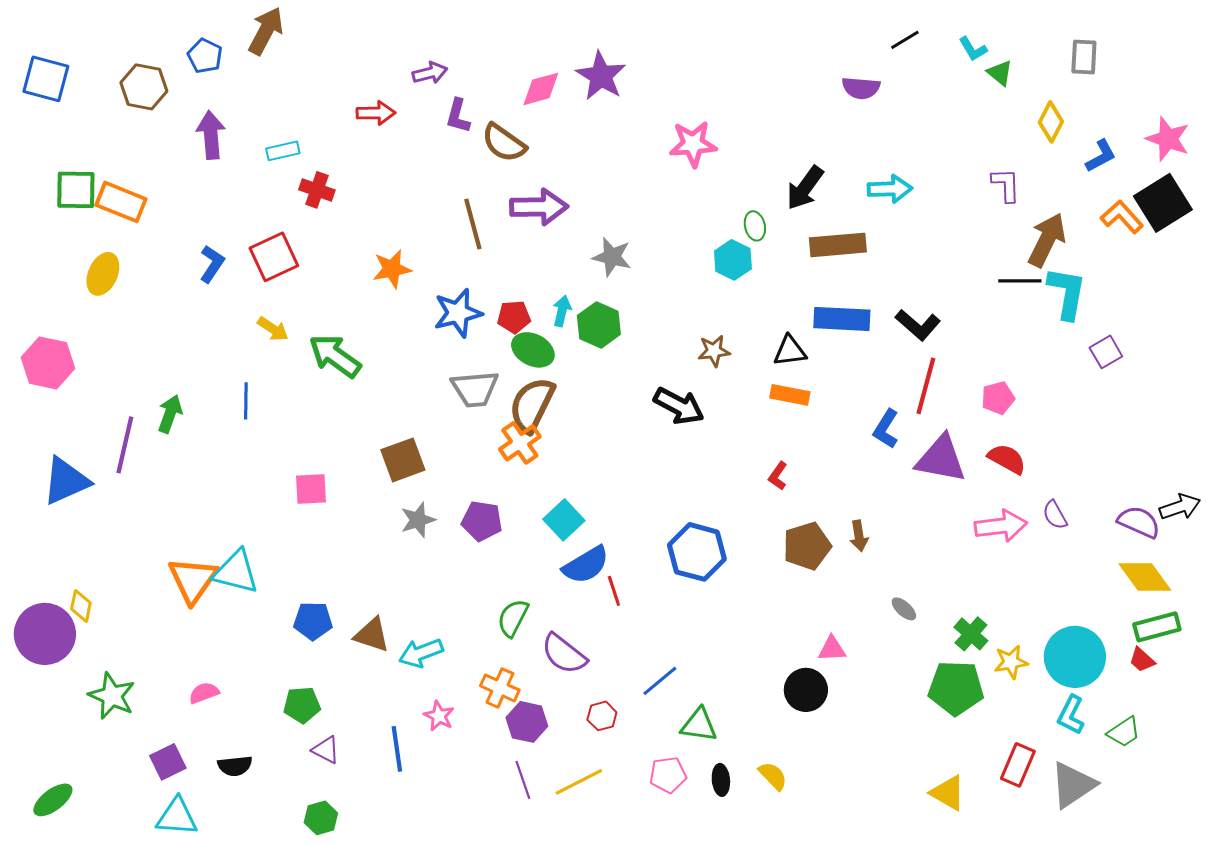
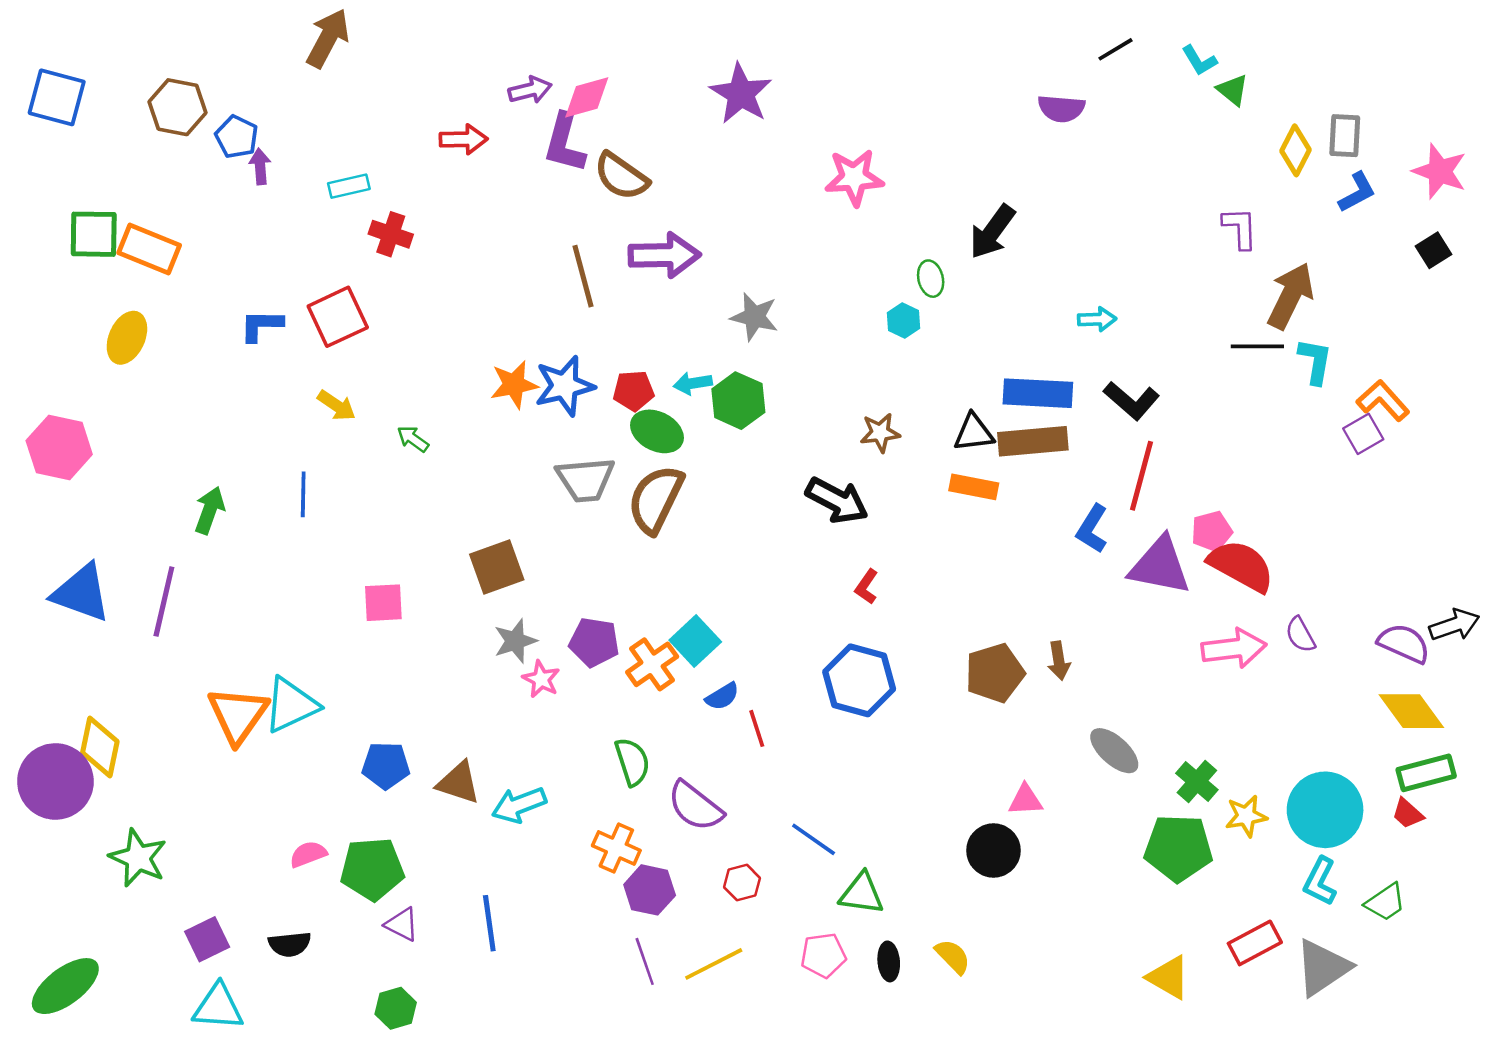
blue pentagon: (205, 56) -> (237, 137), moved
gray rectangle: (1084, 57) -> (1345, 136), moved
pink diamond: (541, 89) -> (587, 97), moved
purple L-shape: (458, 116) -> (565, 143), size x1.4
purple arrow: (211, 135) -> (260, 166), size x0.6
cyan arrow: (890, 189) -> (1097, 319), moved, size x0.7
black square: (1163, 203) -> (1434, 250), size x0.5
orange L-shape: (1122, 217) -> (1383, 401), moved
brown rectangle: (838, 245) -> (1033, 441), moved
cyan hexagon: (733, 260) -> (903, 320), size x0.7
blue L-shape: (212, 264) -> (261, 325), turned -123
orange star: (392, 269) -> (514, 385), moved
cyan L-shape: (1067, 293) -> (1315, 361), size x0.7
cyan arrow: (562, 311) -> (693, 383), turned -112
green arrow: (335, 356) -> (413, 439), size x0.5
pink pentagon: (998, 398) -> (1212, 531), moved
orange cross: (520, 443) -> (652, 664), moved
purple line: (125, 445) -> (164, 602), moved
red semicircle: (1007, 459) -> (1241, 566), size x1.4
red L-shape: (778, 476) -> (867, 587), moved
blue triangle: (66, 481) -> (81, 593), turned 44
blue semicircle: (586, 565) -> (722, 696), size x0.6
cyan triangle: (236, 572) -> (291, 705), turned -39
yellow diamond: (81, 606) -> (100, 747), size x1.5
gray ellipse: (904, 609) -> (1114, 751), size x1.6
green semicircle: (513, 618) -> (632, 762), turned 135
blue line: (660, 681) -> (814, 839), turned 75
pink semicircle: (204, 693) -> (308, 854), moved
green pentagon: (302, 705) -> (372, 869), size x1.4
pink star: (439, 716) -> (541, 679), moved
red rectangle: (1018, 765) -> (1255, 943), turned 39
green ellipse: (53, 800) -> (65, 986), size x1.4

